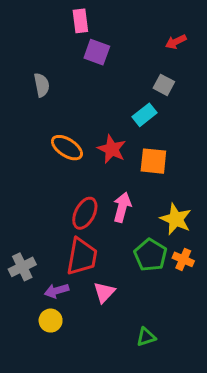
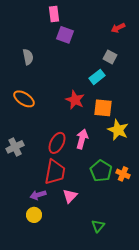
orange ellipse: (67, 148) -> (24, 99), moved
yellow star: (176, 219) -> (118, 130), moved
gray cross: (22, 267) -> (15, 147), moved
green triangle: (146, 337) -> (98, 226), turned -32

